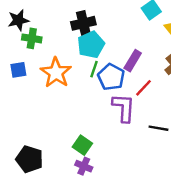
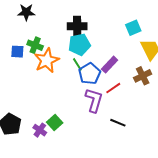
green cross: (32, 38) -> (35, 45), moved
green line: (94, 69) -> (77, 64), turned -64
purple cross: (84, 166) -> (40, 130), moved

